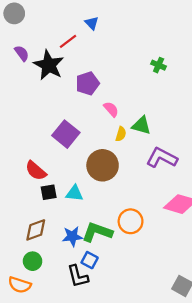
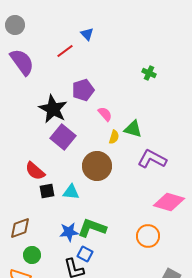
purple semicircle: (22, 53) -> (22, 62), size x1.8
black star: (49, 65) -> (53, 109), moved
orange circle: (131, 221) -> (148, 236), moved
brown diamond: (36, 230) -> (20, 228), moved

